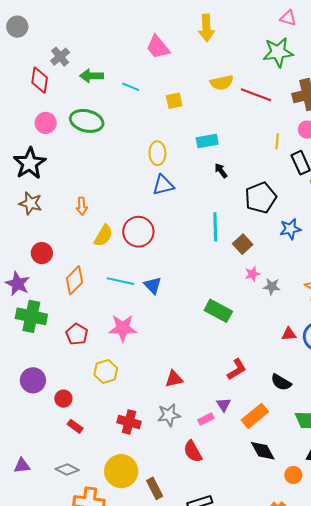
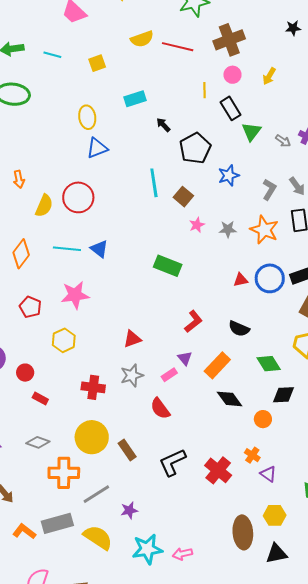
black arrow: (221, 171) -> (163, 125), moved
gray star: (272, 286) -> (228, 229), moved

